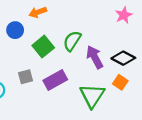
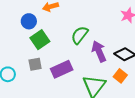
green square: (43, 47) -> (40, 40), moved

